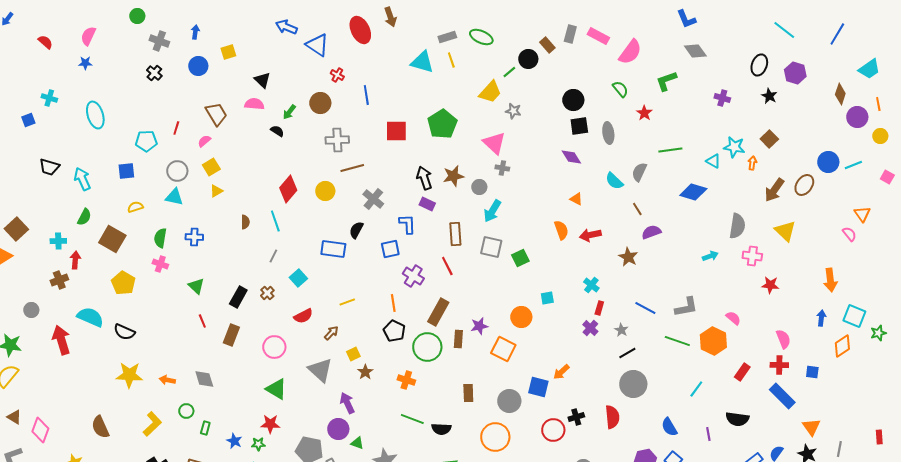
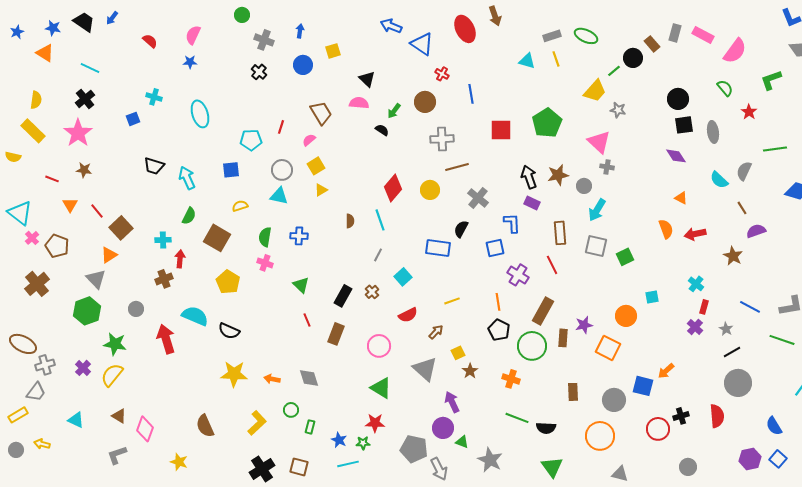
cyan triangle: (422, 62) -> (527, 61), size x0.7

